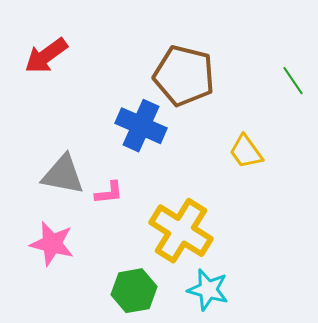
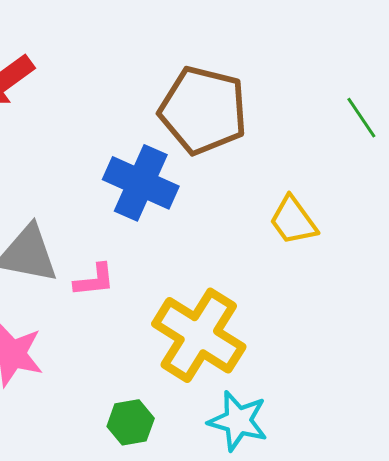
green hexagon: (134, 291) -> (131, 422), size x0.7

